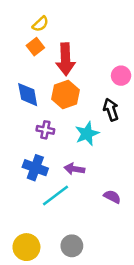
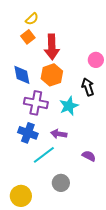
purple cross: (45, 130) -> (36, 103), size x1.6
gray circle: (72, 246) -> (61, 183), moved

